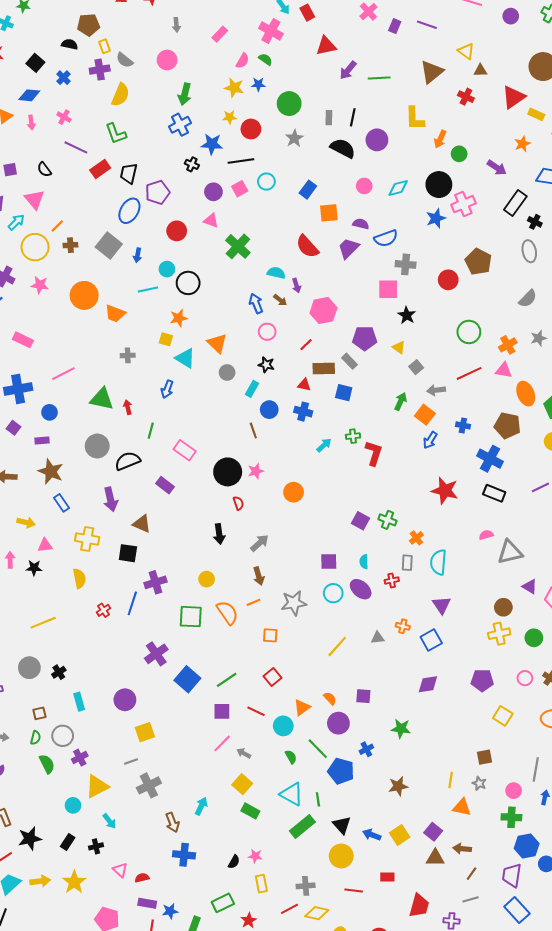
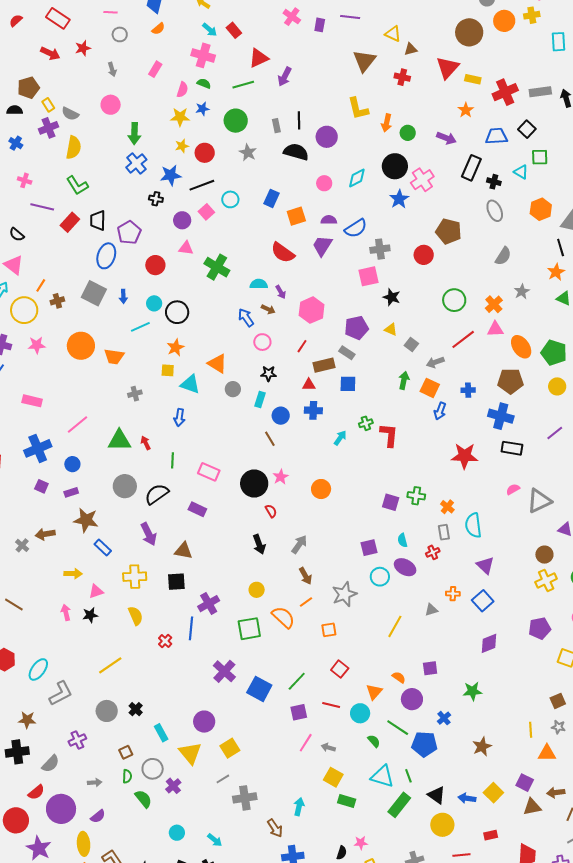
green line: (379, 78) -> (243, 85), moved
gray cross: (149, 785) -> (245, 798), turned 30
yellow triangle: (97, 786) -> (190, 753), moved, turned -30

